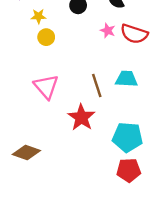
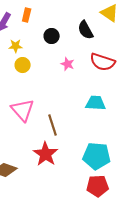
pink star: (108, 31) -> (68, 64), moved
brown line: (97, 86) -> (53, 125), moved
red star: (81, 117) -> (46, 154), moved

